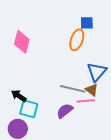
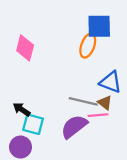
blue square: (87, 23) -> (99, 26), size x1.6
blue triangle: (97, 72) -> (111, 82), turned -50
purple semicircle: (65, 111) -> (74, 127), size x1.4

